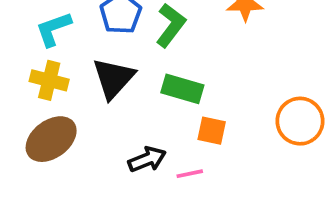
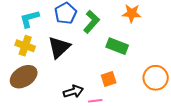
green rectangle: (182, 89) -> (117, 46), moved
orange square: (212, 131) -> (109, 79), turned -35

